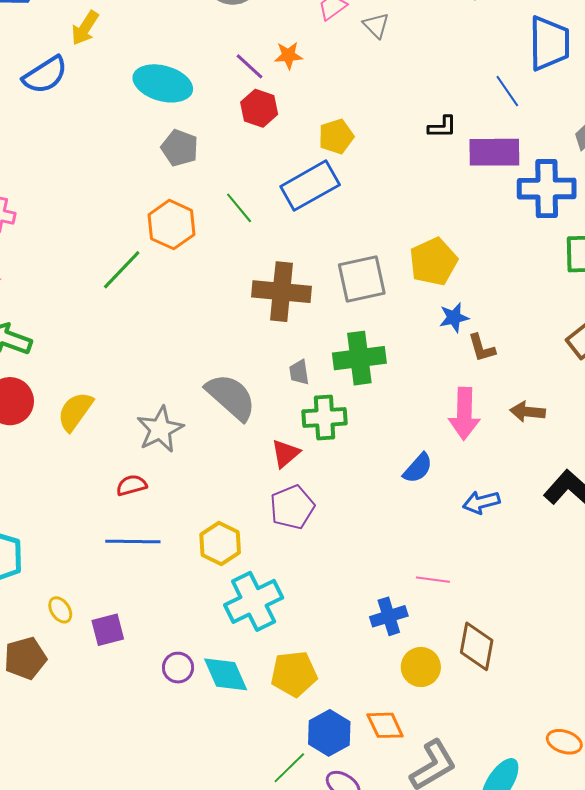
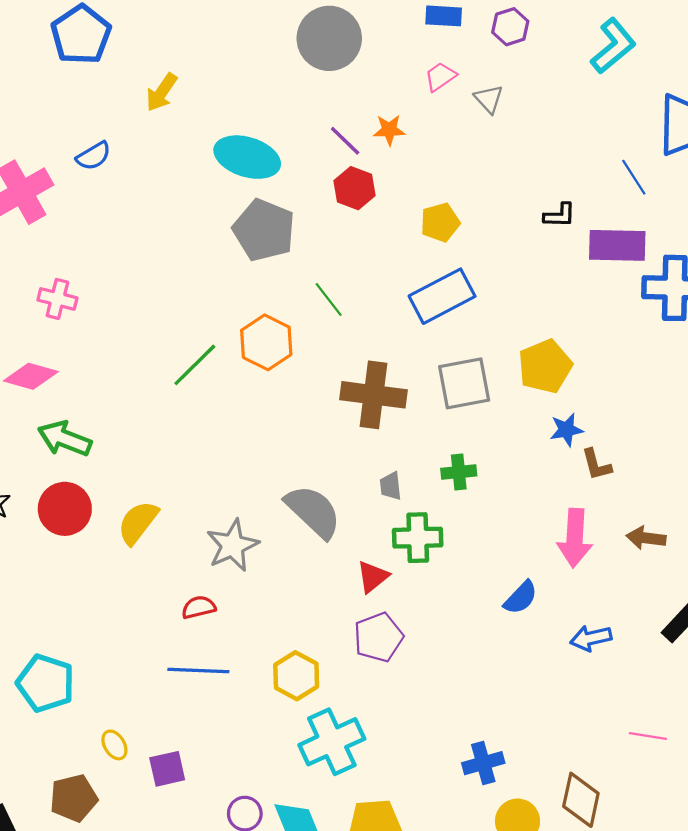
blue semicircle: (45, 75) -> (94, 156), moved, size x0.7
gray pentagon: (180, 148) -> (264, 230), size x1.5
blue rectangle: (310, 186) -> (442, 296), moved
orange hexagon: (172, 225) -> (266, 342), moved
green cross: (359, 358) -> (459, 472), size x0.6
pink line: (433, 580) -> (648, 736), moved

